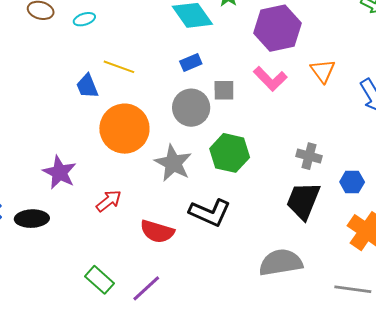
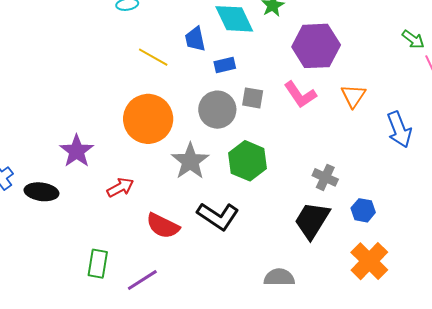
blue trapezoid: (87, 86) -> (195, 39), moved
gray semicircle: (281, 262) -> (279, 277), size x0.7
green rectangle: (99, 280) -> (98, 264), turned 48

